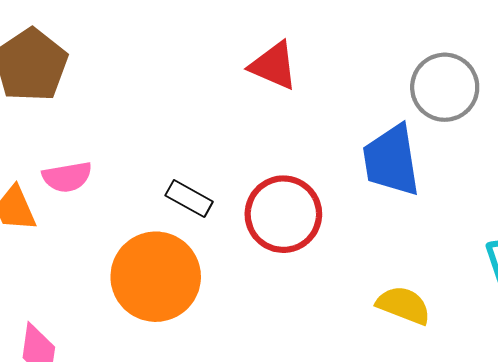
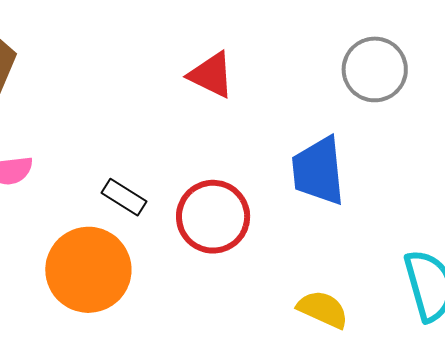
gray circle: (445, 87) -> (375, 69), moved

